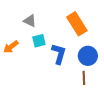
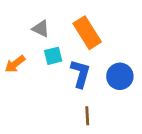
orange rectangle: (77, 24) -> (87, 33), moved
brown line: (84, 78) -> (87, 116), moved

